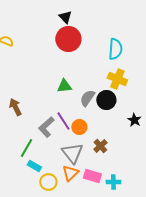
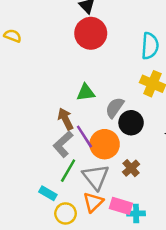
black circle: (106, 100) -> (131, 123), moved
brown arrow: (15, 107) -> (66, 119), moved
orange circle: (79, 127) -> (105, 144), size x1.5
green line: (26, 148) -> (68, 171), moved
cyan cross: (113, 182) -> (136, 213), moved

